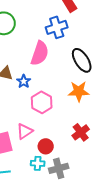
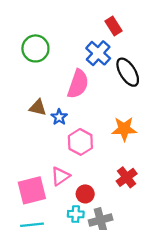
blue cross: (57, 27) -> (98, 53), turned -30
black ellipse: (82, 60) -> (128, 72), moved

